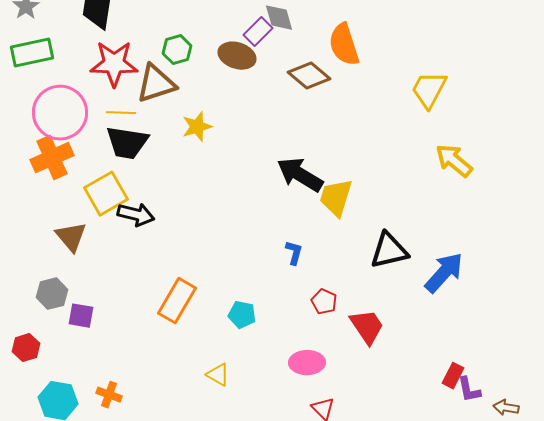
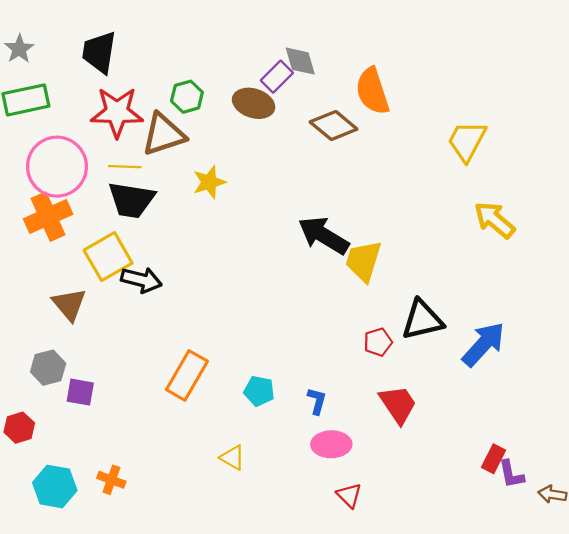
blue L-shape: (294, 253) -> (317, 401), moved
red pentagon: (324, 302) -> (378, 342), moved, turned 30

